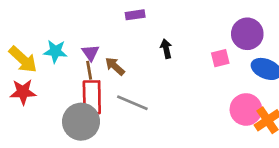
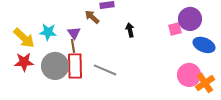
pink square: (220, 58) -> (175, 29), moved
brown arrow: (115, 66) -> (92, 17), moved
gray circle: (81, 122) -> (55, 66), moved

